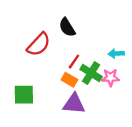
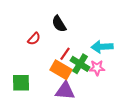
red semicircle: (39, 44) -> (34, 39), size x0.6
cyan arrow: (116, 54) -> (102, 47), size x1.5
orange rectangle: (69, 80) -> (61, 70), size x1.5

